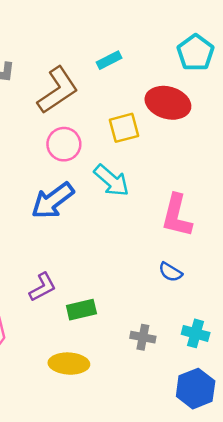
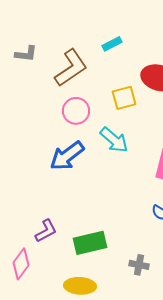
purple L-shape: (43, 287) -> (46, 231), moved
green rectangle: (81, 310) -> (90, 243), size x1.4

